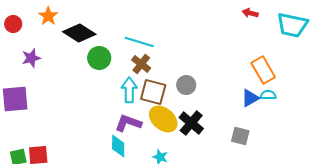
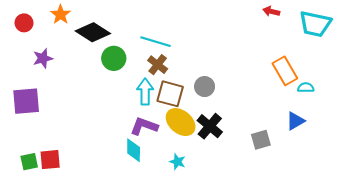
cyan semicircle: (268, 95) -> (306, 88), moved
blue triangle: (250, 98) -> (295, 121), moved
gray square: (240, 136) -> (261, 140), turned -30

